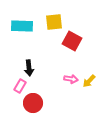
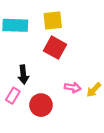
red square: (72, 41) -> (55, 48), moved
red circle: (33, 103) -> (41, 105), moved

